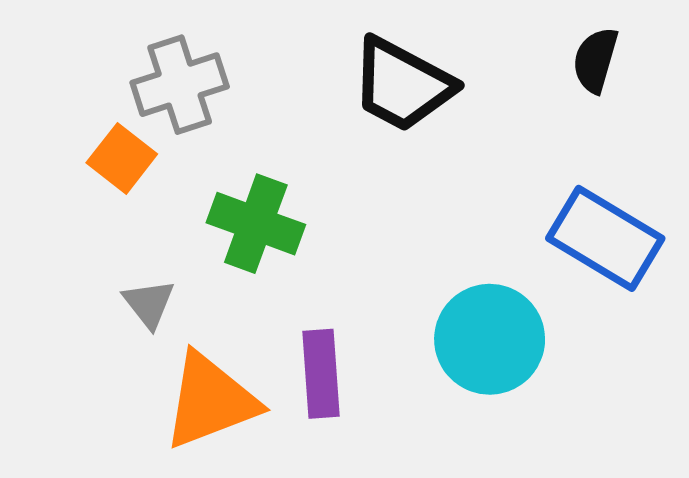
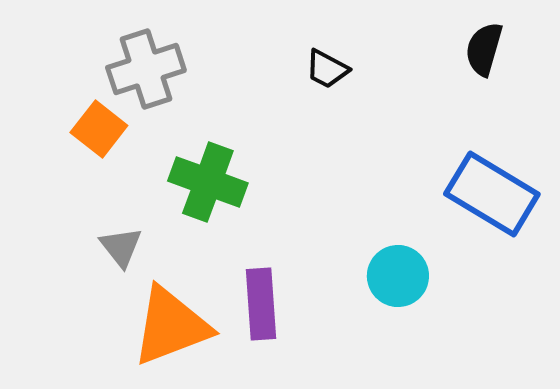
black trapezoid: (402, 85) -> (327, 69), size x0.5
cyan circle: (490, 339) -> (398, 276), size x0.7

